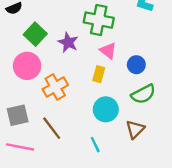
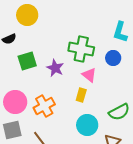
green square: (35, 34) -> (27, 61), turned 30
blue circle: (136, 65) -> (113, 58), moved
pink circle: (27, 66) -> (15, 102), moved

